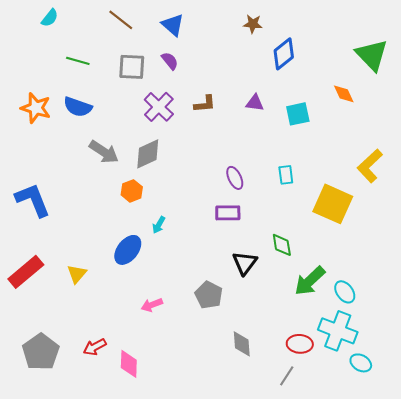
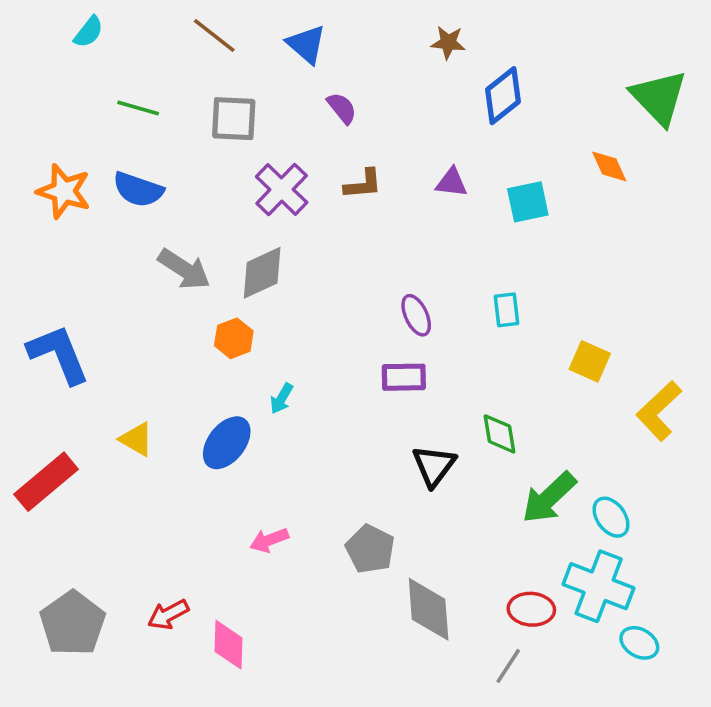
purple semicircle: (170, 61) -> (342, 108), moved
yellow L-shape: (370, 166) -> (659, 411), moved
yellow square: (333, 204) -> (590, 361), size x0.6
yellow triangle: (77, 274) -> (136, 439), moved, turned -40
gray pentagon: (209, 295) -> (370, 549), moved
gray diamond: (242, 344) -> (429, 609), size x1.4

